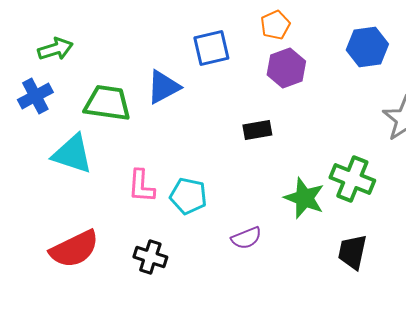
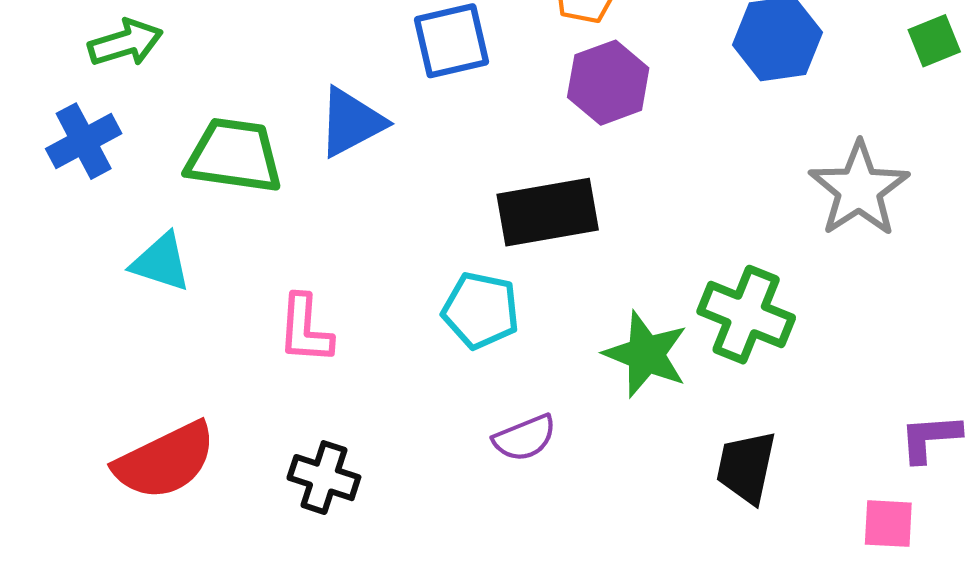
black rectangle: (257, 130) -> (548, 212), size x1.6
cyan triangle: (72, 154) -> (161, 262), size x0.7
cyan pentagon: (188, 196) -> (481, 310), moved

